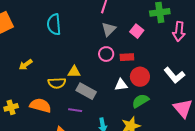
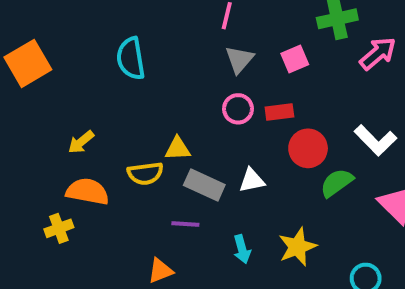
pink square: (137, 31) -> (295, 59), turned 32
pink arrow: (179, 31) -> (378, 53), turned -132
white triangle: (121, 85) -> (252, 180), moved
green semicircle: (140, 101) -> (337, 183), moved
orange semicircle: (40, 105) -> (88, 192), moved

